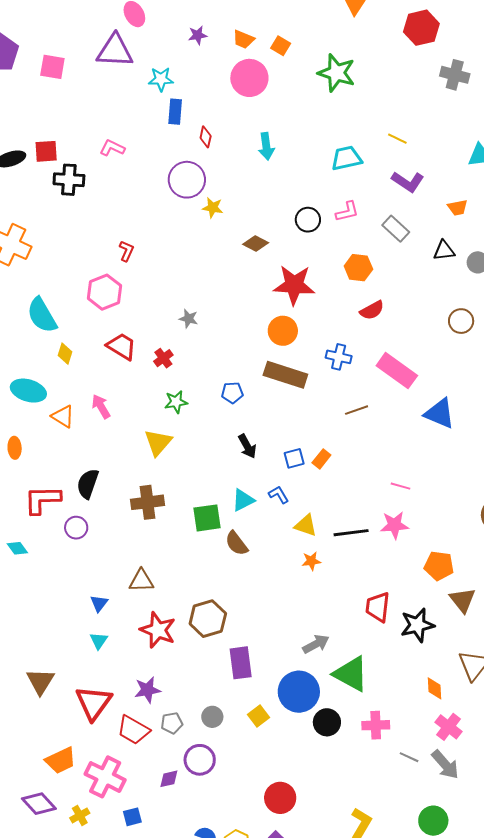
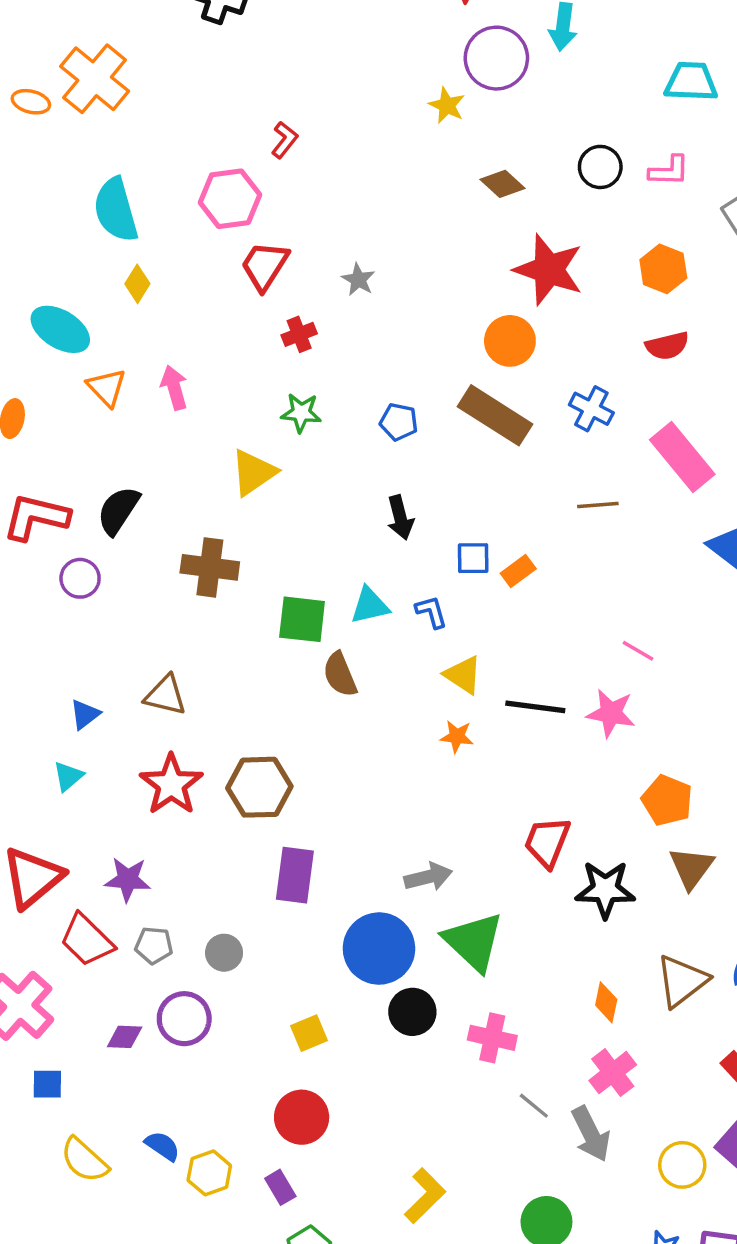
purple circle: (187, 180) -> (496, 58), moved
red trapezoid: (122, 346) -> (265, 266), moved, turned -104
yellow square: (259, 716) -> (309, 1033), moved

